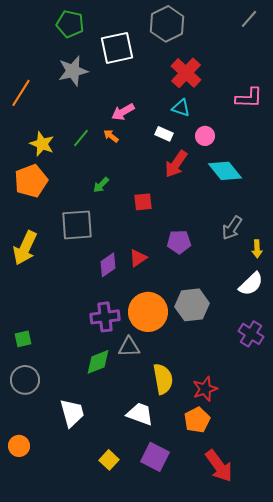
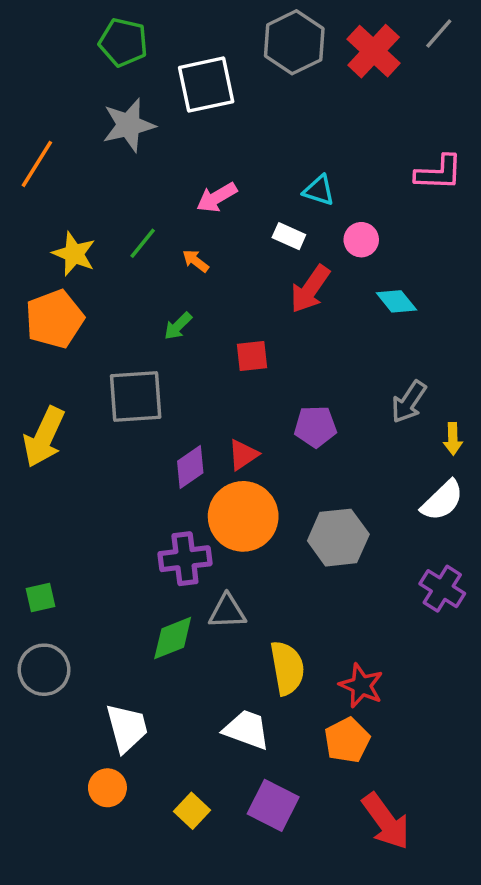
red cross: (186, 73) -> (374, 51), moved
orange arrow: (111, 136) -> (196, 261), moved
cyan diamond: (225, 171) -> (396, 301), size x0.7
orange circle: (148, 312) -> (243, 516), moved
red star: (205, 389) -> (361, 686), turned -30
orange circle: (19, 446) -> (107, 788), moved

